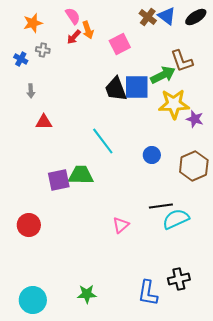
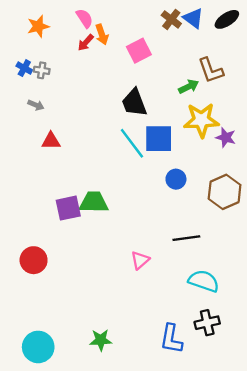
gray cross: (43, 50) -> (42, 70), moved
green arrow: (163, 75) -> (189, 87), size x0.7
blue square: (137, 87) -> (159, 139), moved
gray arrow: (31, 91) -> (36, 105), turned -64
cyan line: (103, 141) -> (132, 143), moved
cyan semicircle: (176, 219) -> (204, 281), moved, turned 44

